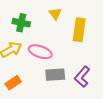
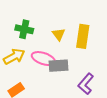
yellow triangle: (55, 14) -> (59, 34), moved
gray rectangle: (55, 75) -> (59, 66), moved

